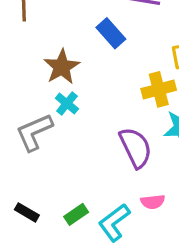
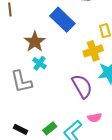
blue rectangle: (111, 33) -> (62, 20), size x1.4
gray L-shape: (34, 132) -> (21, 82), turned -75

